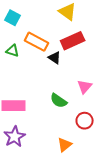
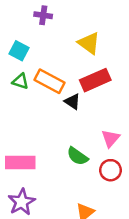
green triangle: (13, 51) -> (20, 81), moved
red circle: (85, 121) -> (110, 170), moved

